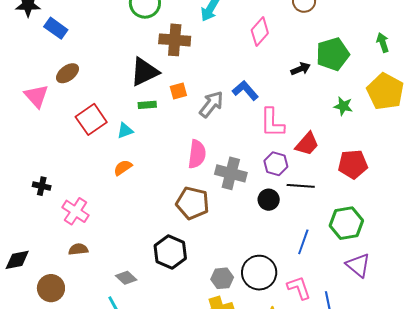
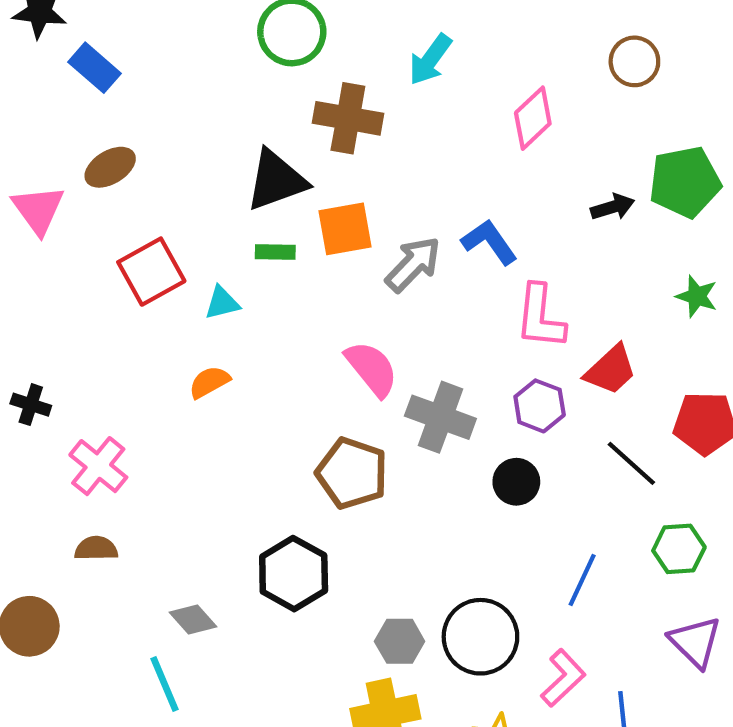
orange square: (178, 91) -> (345, 229), size x1.5
pink semicircle: (197, 154) -> (372, 369), turned -52
black line: (301, 186) -> (631, 463), moved, turned 32
green hexagon: (346, 223) -> (679, 549), size x0.7
pink L-shape: (299, 288) -> (563, 678), turned 60

